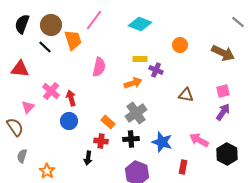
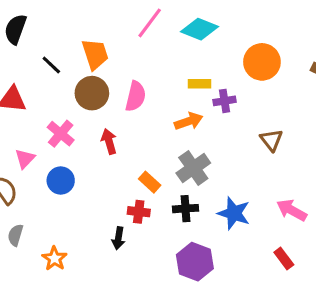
pink line: (94, 20) -> (150, 23), moved
brown circle: (51, 25) -> (92, 93), moved
orange circle: (180, 45) -> (262, 62), size x1.5
purple cross: (156, 70) -> (225, 101), turned -32
brown triangle: (186, 95) -> (271, 140), turned 42
red arrow: (71, 98) -> (109, 141), moved
blue circle: (69, 121) -> (61, 180), moved
red rectangle: (183, 167) -> (284, 259), moved, turned -48

